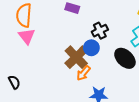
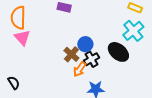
black cross: (100, 31) -> (91, 59), moved
brown cross: (76, 57) -> (71, 54), size x0.7

